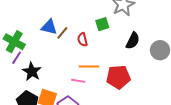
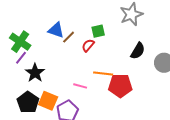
green square: (102, 24) -> (98, 31), moved
red semicircle: (82, 40) -> (88, 45), turned 48
orange line: (89, 67) -> (103, 74), moved

